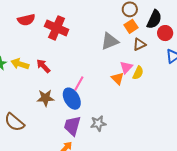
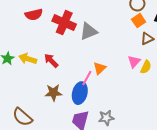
gray triangle: (110, 41) -> (89, 31), moved
orange triangle: (118, 79) -> (100, 68), moved, turned 32
blue ellipse: (72, 99) -> (80, 93), turned 45

